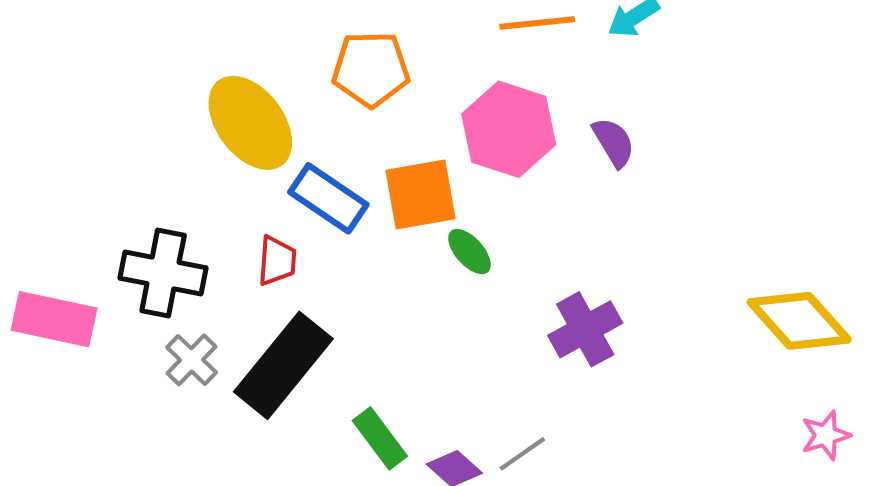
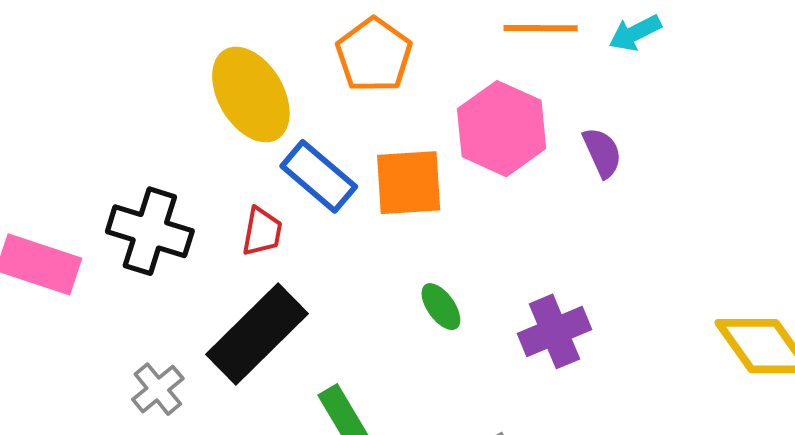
orange pentagon: (371, 69) -> (374, 55), turned 30
green ellipse: (469, 252) -> (441, 307), moved
gray cross: (192, 360) -> (158, 389), moved

